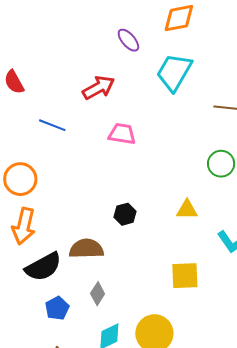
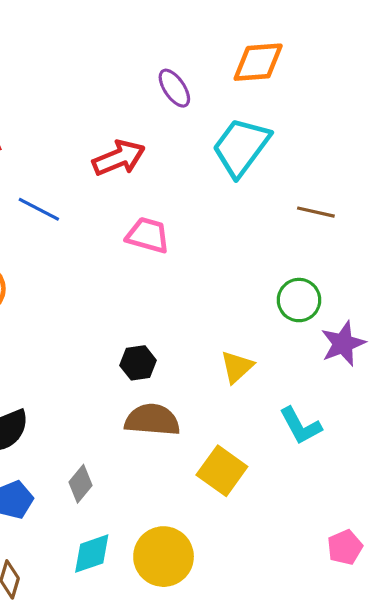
yellow triangle: (187, 210) -> (237, 367), turned -50
brown semicircle: (86, 249) -> (152, 420), moved
yellow square: (185, 276) -> (222, 471), turned 32

